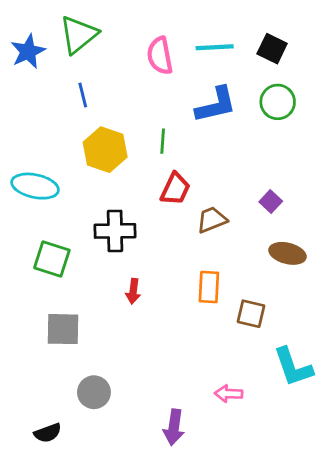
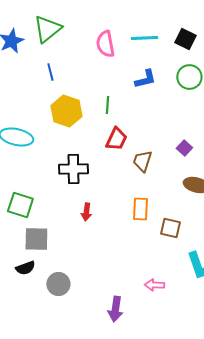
blue L-shape: (216, 105) -> (145, 79), size x0.7
brown trapezoid: (212, 220) -> (142, 161), turned -50
green square: (52, 259) -> (20, 205), moved
black semicircle: (48, 433) -> (25, 268), moved

